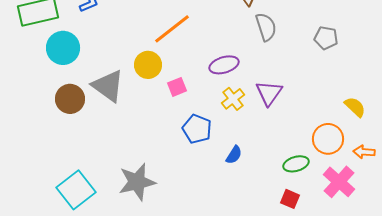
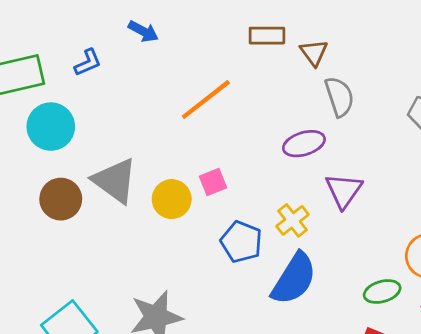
yellow circle: (148, 65) -> (172, 199), moved
purple ellipse: (224, 65) -> (304, 144), moved
yellow cross: (233, 99) -> (293, 220), moved
blue semicircle: (234, 155) -> (294, 279), size x2.0

